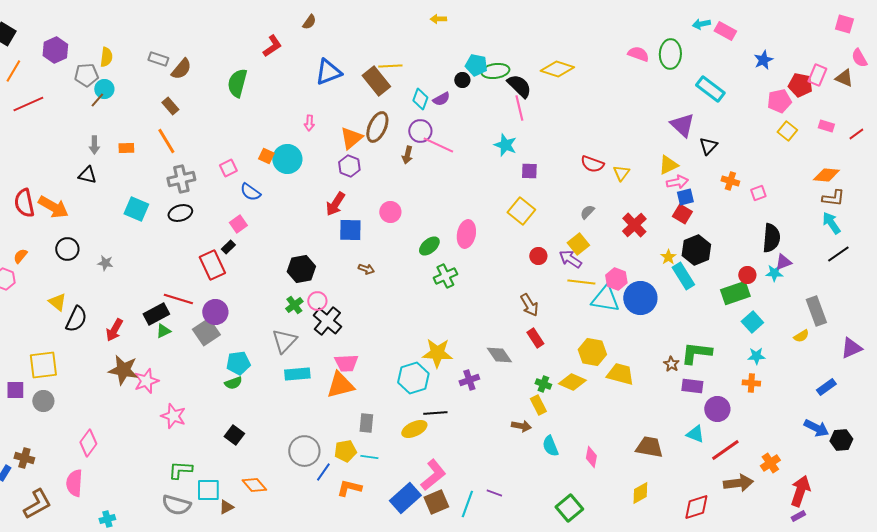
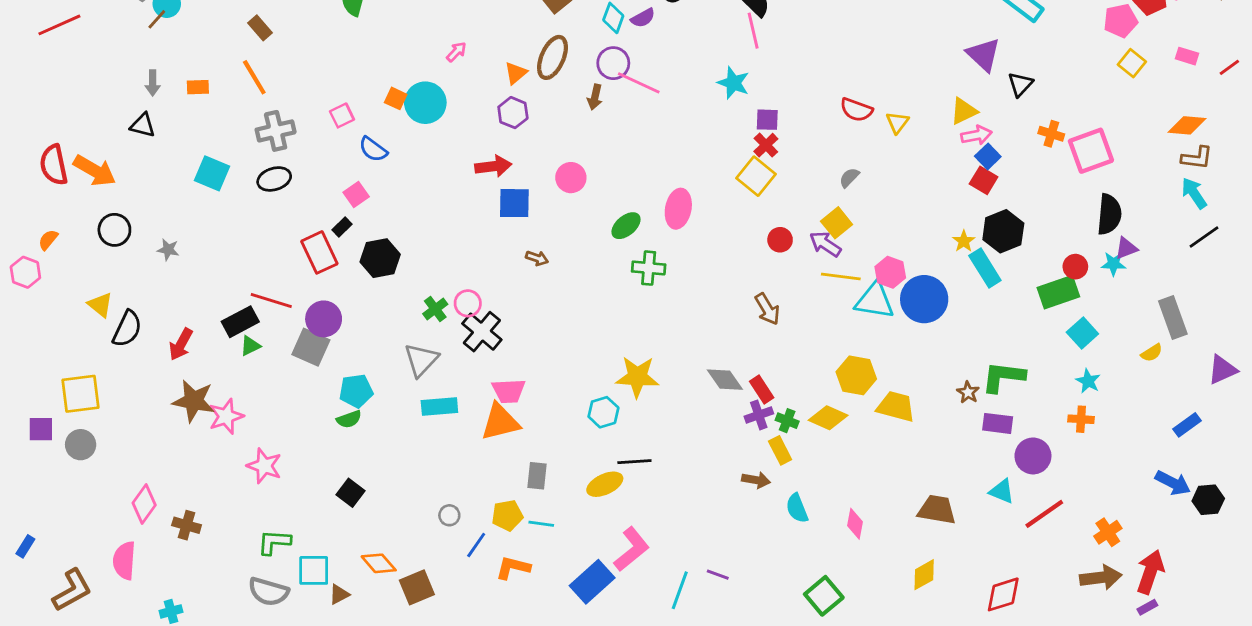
pink arrow: (309, 123) -> (456, 52), turned -140
orange triangle: (351, 138) -> (516, 73), size x0.7
pink square: (758, 193) -> (1091, 151), size x2.0
blue square: (685, 197) -> (988, 156), turned -30
red arrow: (335, 204) -> (493, 166), turned -130
red cross: (634, 225) -> (766, 145), moved, size x0.7
black hexagon: (301, 269) -> (380, 258), moved
green cross: (445, 276) -> (649, 268), turned 30
gray square: (206, 332) -> (311, 347), turned -32
red rectangle: (535, 338) -> (762, 390), moved
cyan star: (756, 356) -> (1088, 381), turned 30
cyan hexagon: (413, 378) -> (603, 412), size x0.7
purple cross: (469, 380) -> (759, 415), moved
gray circle: (304, 451) -> (449, 515), size x0.5
brown cross: (24, 458) -> (187, 525), moved
brown arrow: (738, 483) -> (1101, 577), moved
brown square: (436, 502) -> (417, 587), moved

